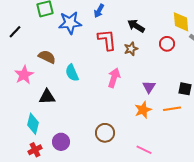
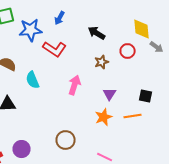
red L-shape: (107, 40) -> (55, 49), moved, turned 130
brown star: (131, 49) -> (102, 62), moved

